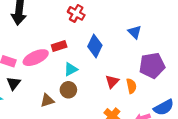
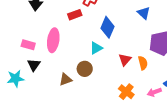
red rectangle: (59, 46) -> (75, 15), moved
pink ellipse: (36, 58) -> (53, 40), turned -55
cyan triangle: (71, 69) -> (96, 48), moved

